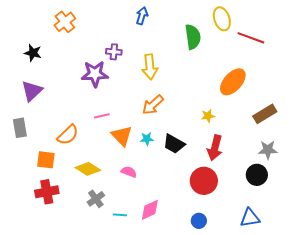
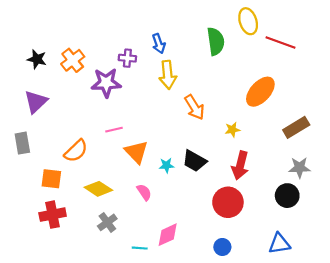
blue arrow: (142, 16) -> (159, 44), moved, turned 144
orange cross: (65, 22) -> (73, 60), moved
orange arrow: (153, 105) -> (194, 107), moved, turned -80
cyan star: (147, 139) -> (167, 165), moved
pink semicircle: (129, 172) -> (144, 192), turned 35
cyan line: (120, 215) -> (140, 248), moved

